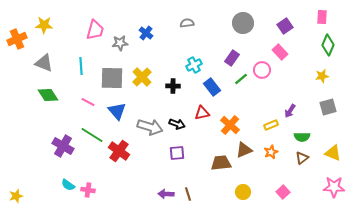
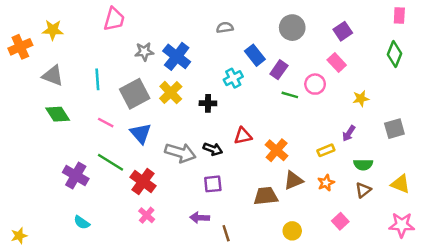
pink rectangle: (322, 17) -> (399, 16), moved
pink trapezoid: (95, 30) -> (114, 19), moved
blue cross: (146, 33) -> (177, 56), moved, size x1.6
yellow star: (322, 76) -> (361, 99), moved
gray square: (112, 78) -> (135, 94), turned -30
green line: (241, 79) -> (290, 95), turned 56
blue rectangle: (212, 87) -> (255, 55), moved
pink cross: (88, 190) -> (147, 215), moved, turned 32
pink square: (283, 192) -> (340, 221), moved
purple arrow: (166, 194) -> (200, 218), moved

